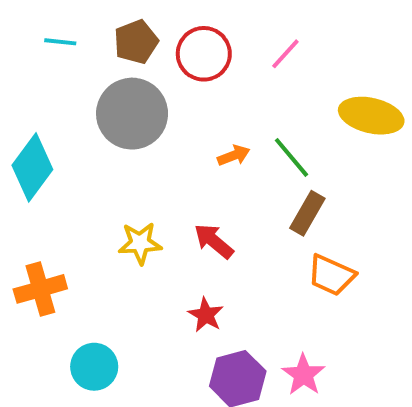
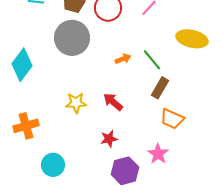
red star: (206, 315) -> (109, 139), turned 30
pink star: (303, 375) -> (158, 154), moved

